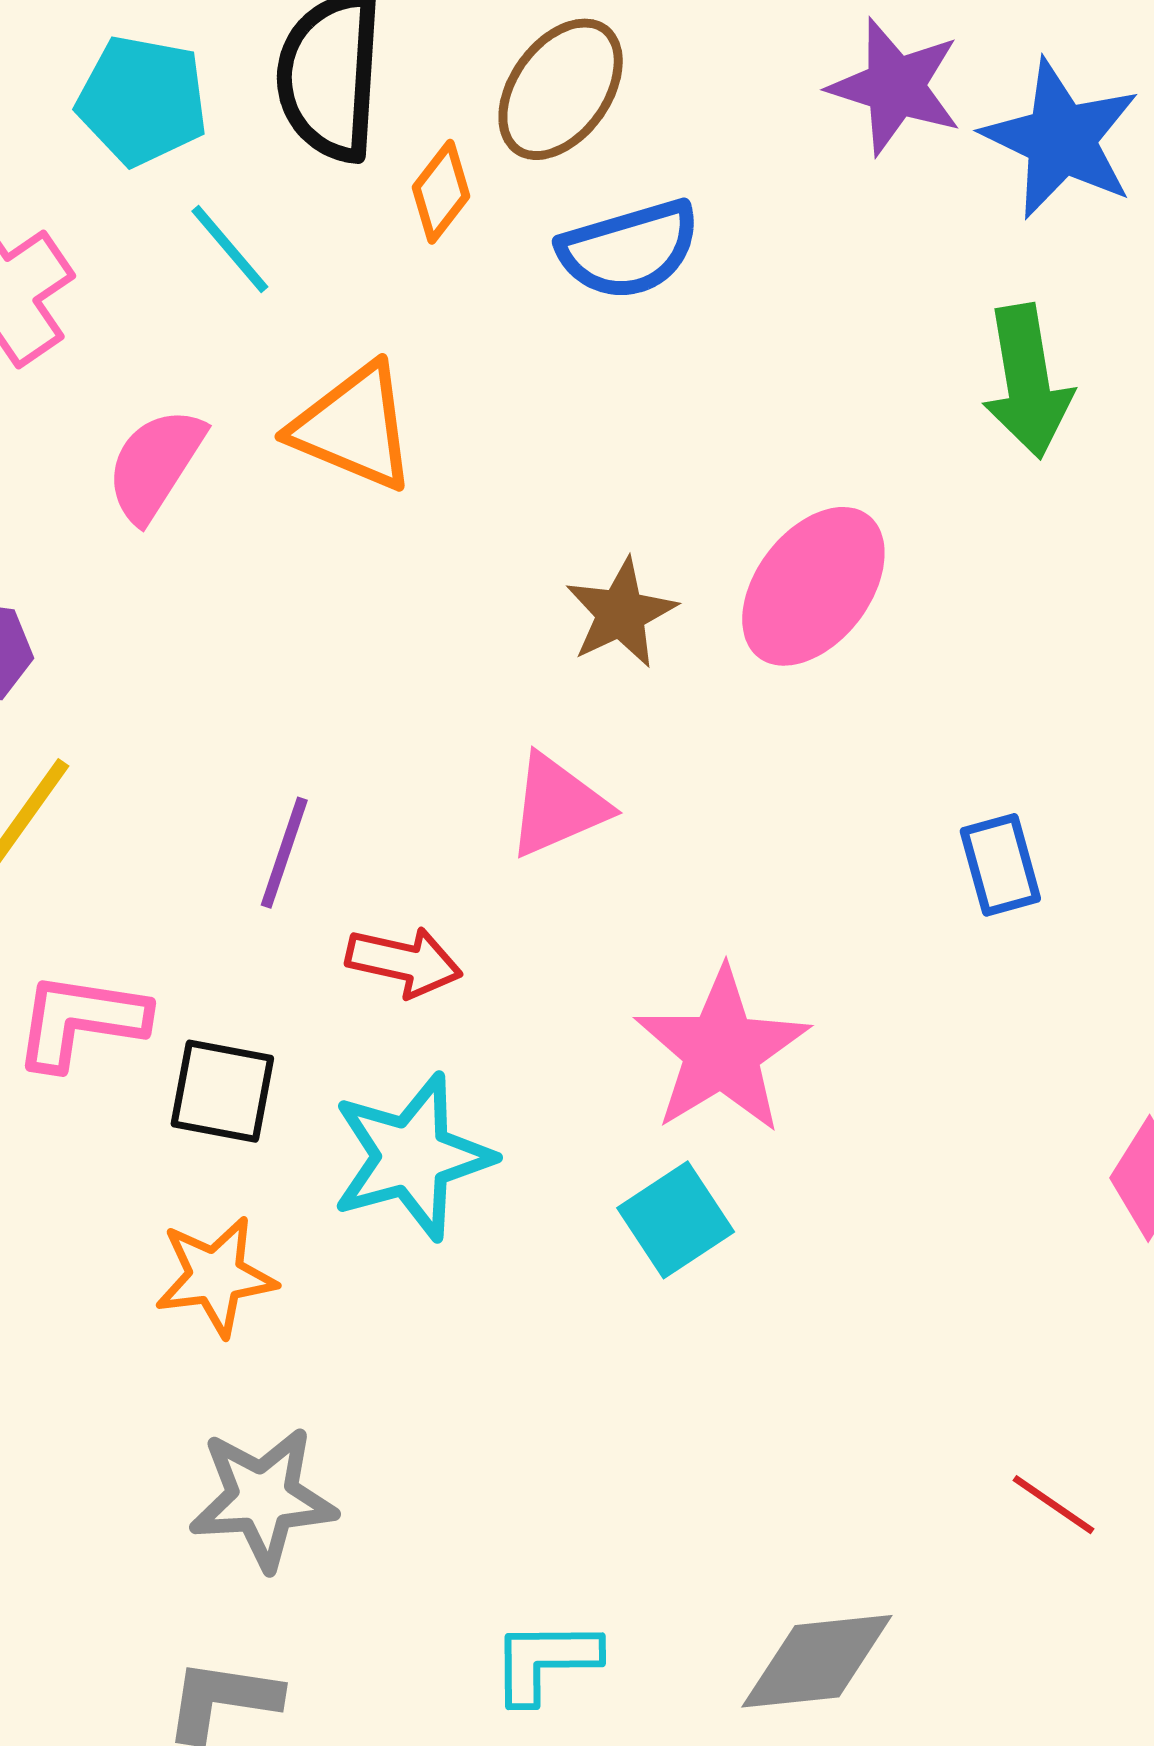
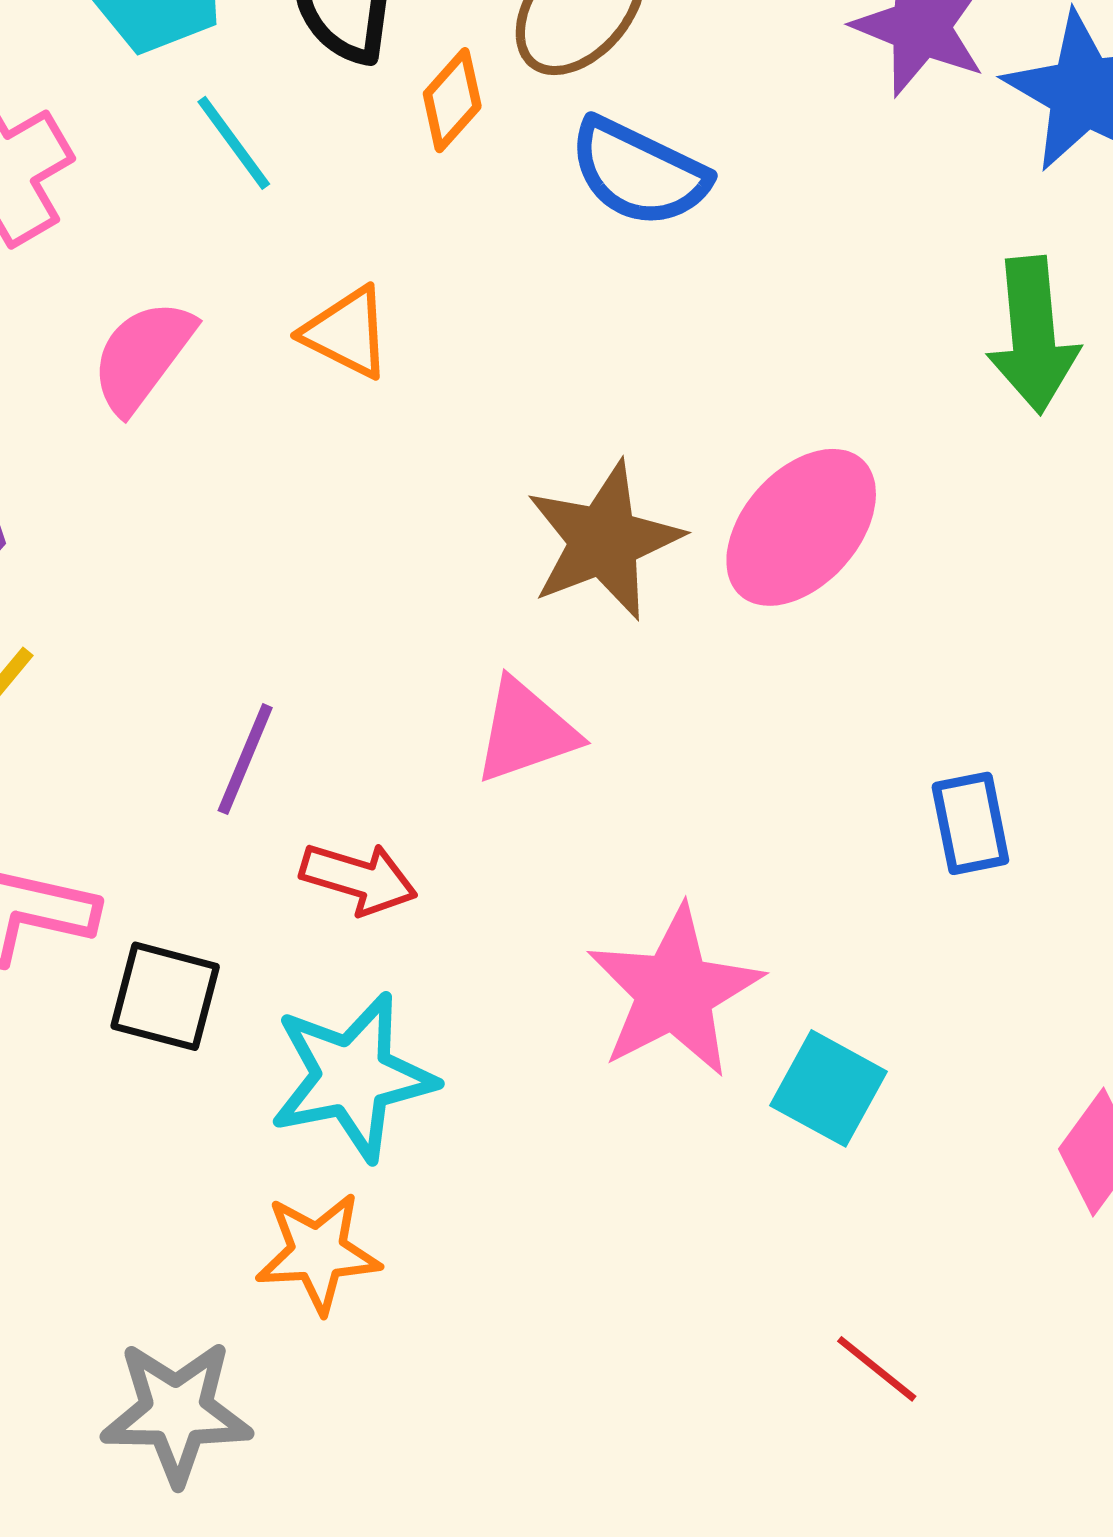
blue semicircle: (629, 249) -> (639, 172), turned 38
orange triangle: (354, 427) -> (347, 332), size x0.7
brown star: (621, 613) -> (604, 541), size x1.4
cyan square: (676, 1220) -> (828, 1088), moved, turned -32
orange star: (216, 1276) -> (318, 1253), moved
red line: (1054, 1505) -> (877, 1369), moved

